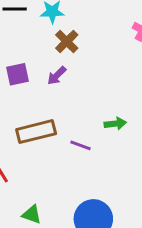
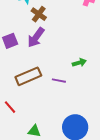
purple arrow: (57, 76) -> (36, 37), size x1.5

